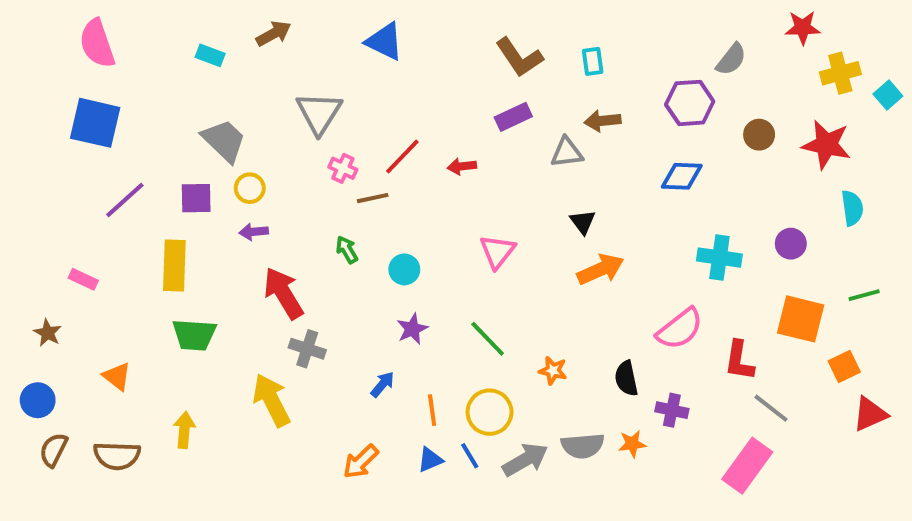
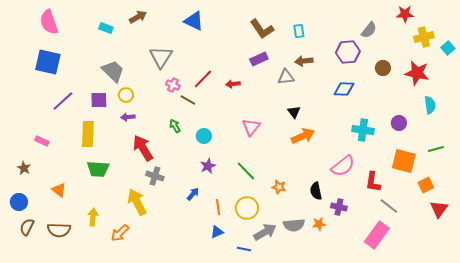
brown line: (373, 198) -> (188, 100), turned 42
red triangle: (870, 414) -> (439, 209), turned -30
blue line: (470, 456) -> (244, 249), moved, turned -48
orange arrow: (361, 462) -> (120, 233), moved

